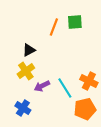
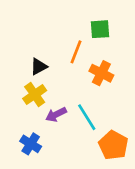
orange line: (54, 27) -> (76, 52), moved
orange cross: (89, 81) -> (101, 73), moved
orange pentagon: (85, 109) -> (113, 145), turned -30

